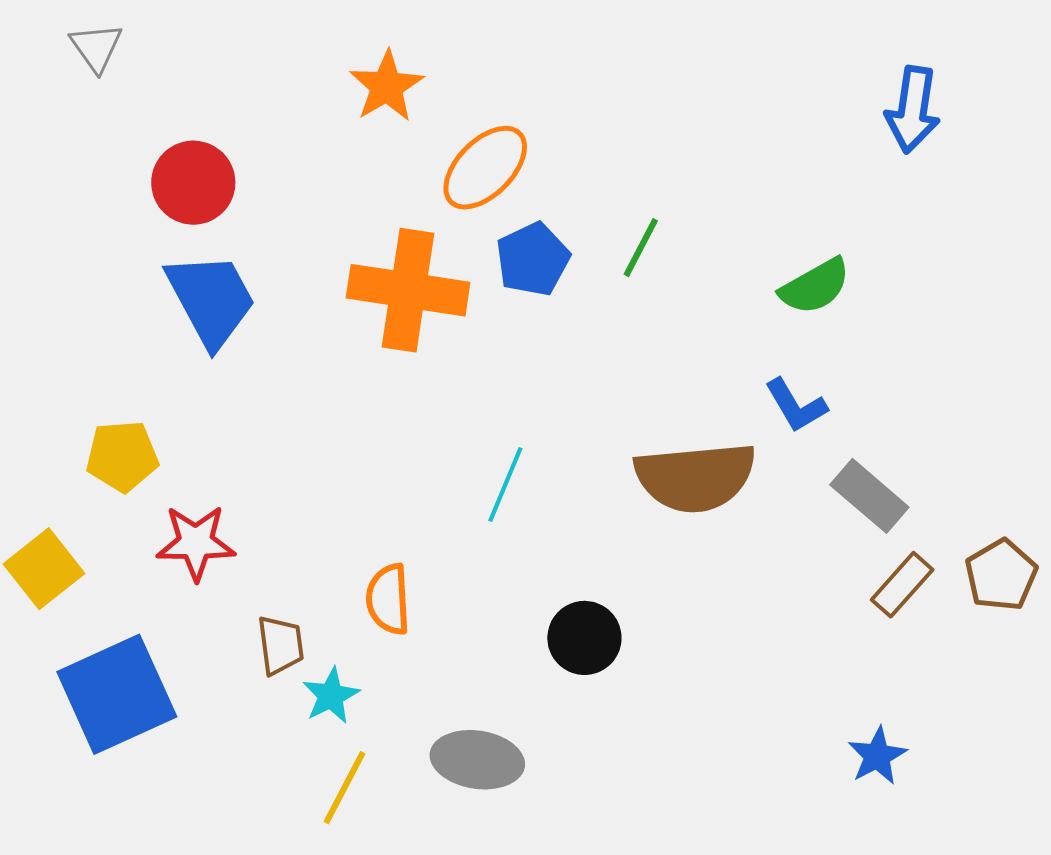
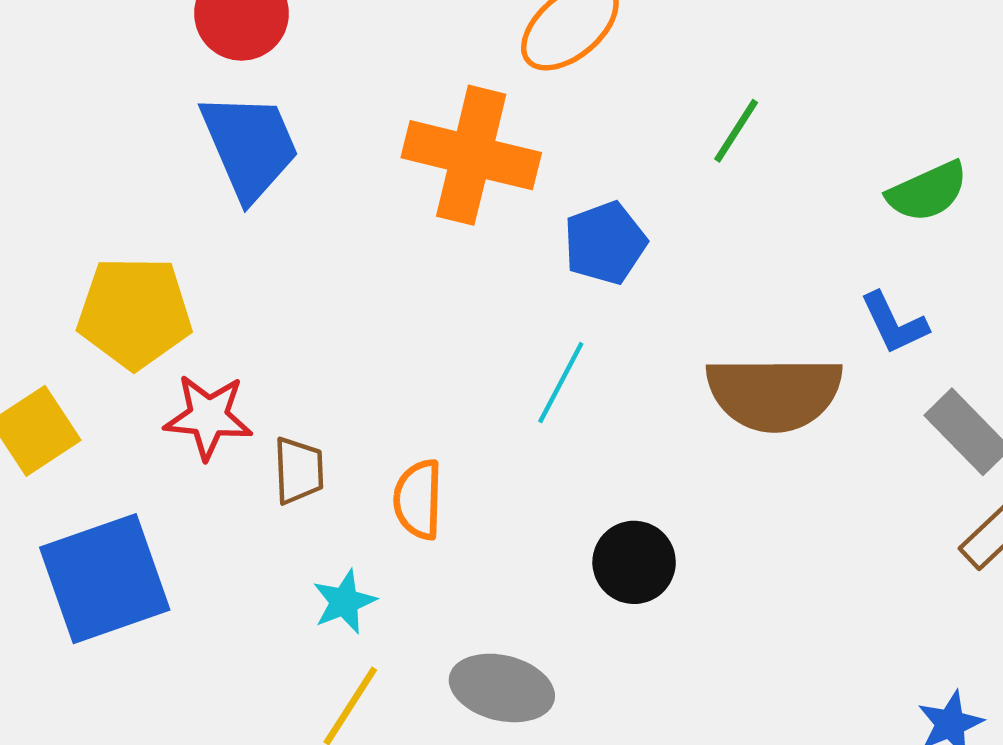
blue pentagon: (533, 259) -> (605, 243), moved
yellow pentagon: (122, 456) -> (135, 313), size x1.4
brown trapezoid: (281, 645) -> (299, 470), moved

